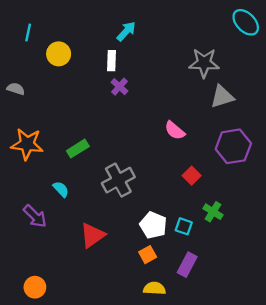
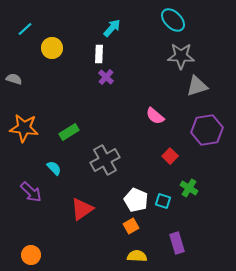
cyan ellipse: (246, 22) -> (173, 20), moved
cyan line: (28, 32) -> (25, 29), turned 35
purple rectangle: (187, 265) -> (177, 243), moved, turned -45

